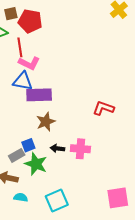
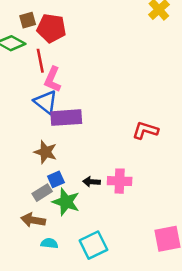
pink L-shape: (29, 63) -> (53, 79), turned 90
blue triangle: (23, 81) -> (46, 102), turned 30
brown star: (46, 122) -> (45, 152), moved, turned -30

